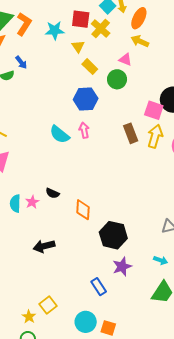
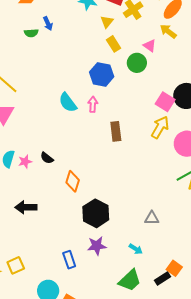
brown rectangle: (131, 133) -> (116, 131), moved

